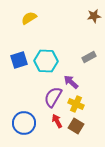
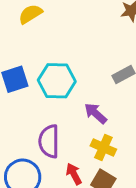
purple semicircle: (53, 97) -> (49, 141), moved, turned -30

